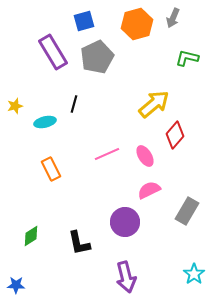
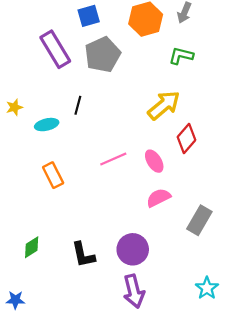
green L-shape: (187, 58) -> (181, 56), moved
purple circle: (125, 222) -> (133, 249), moved

